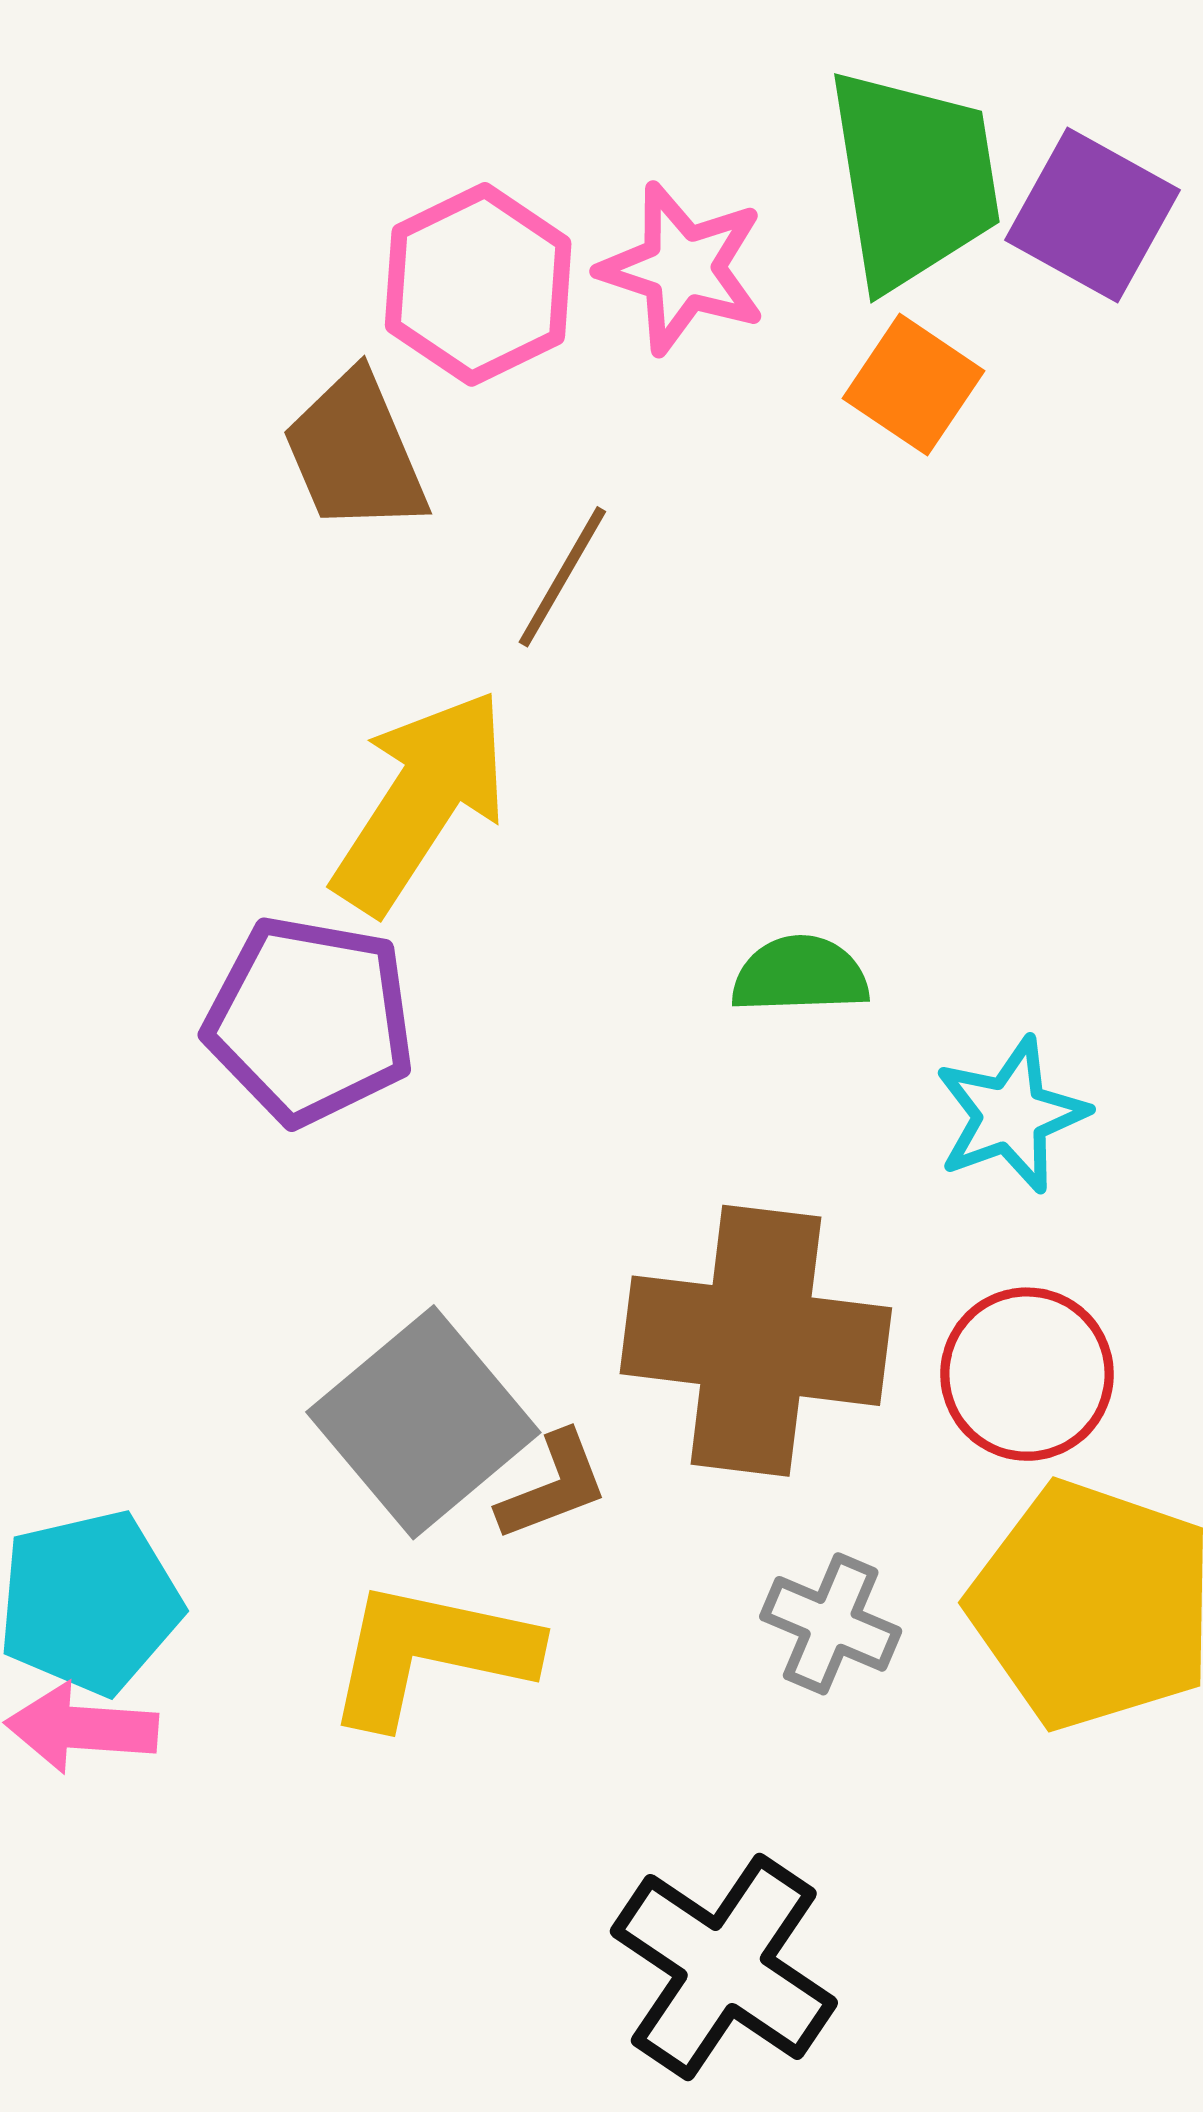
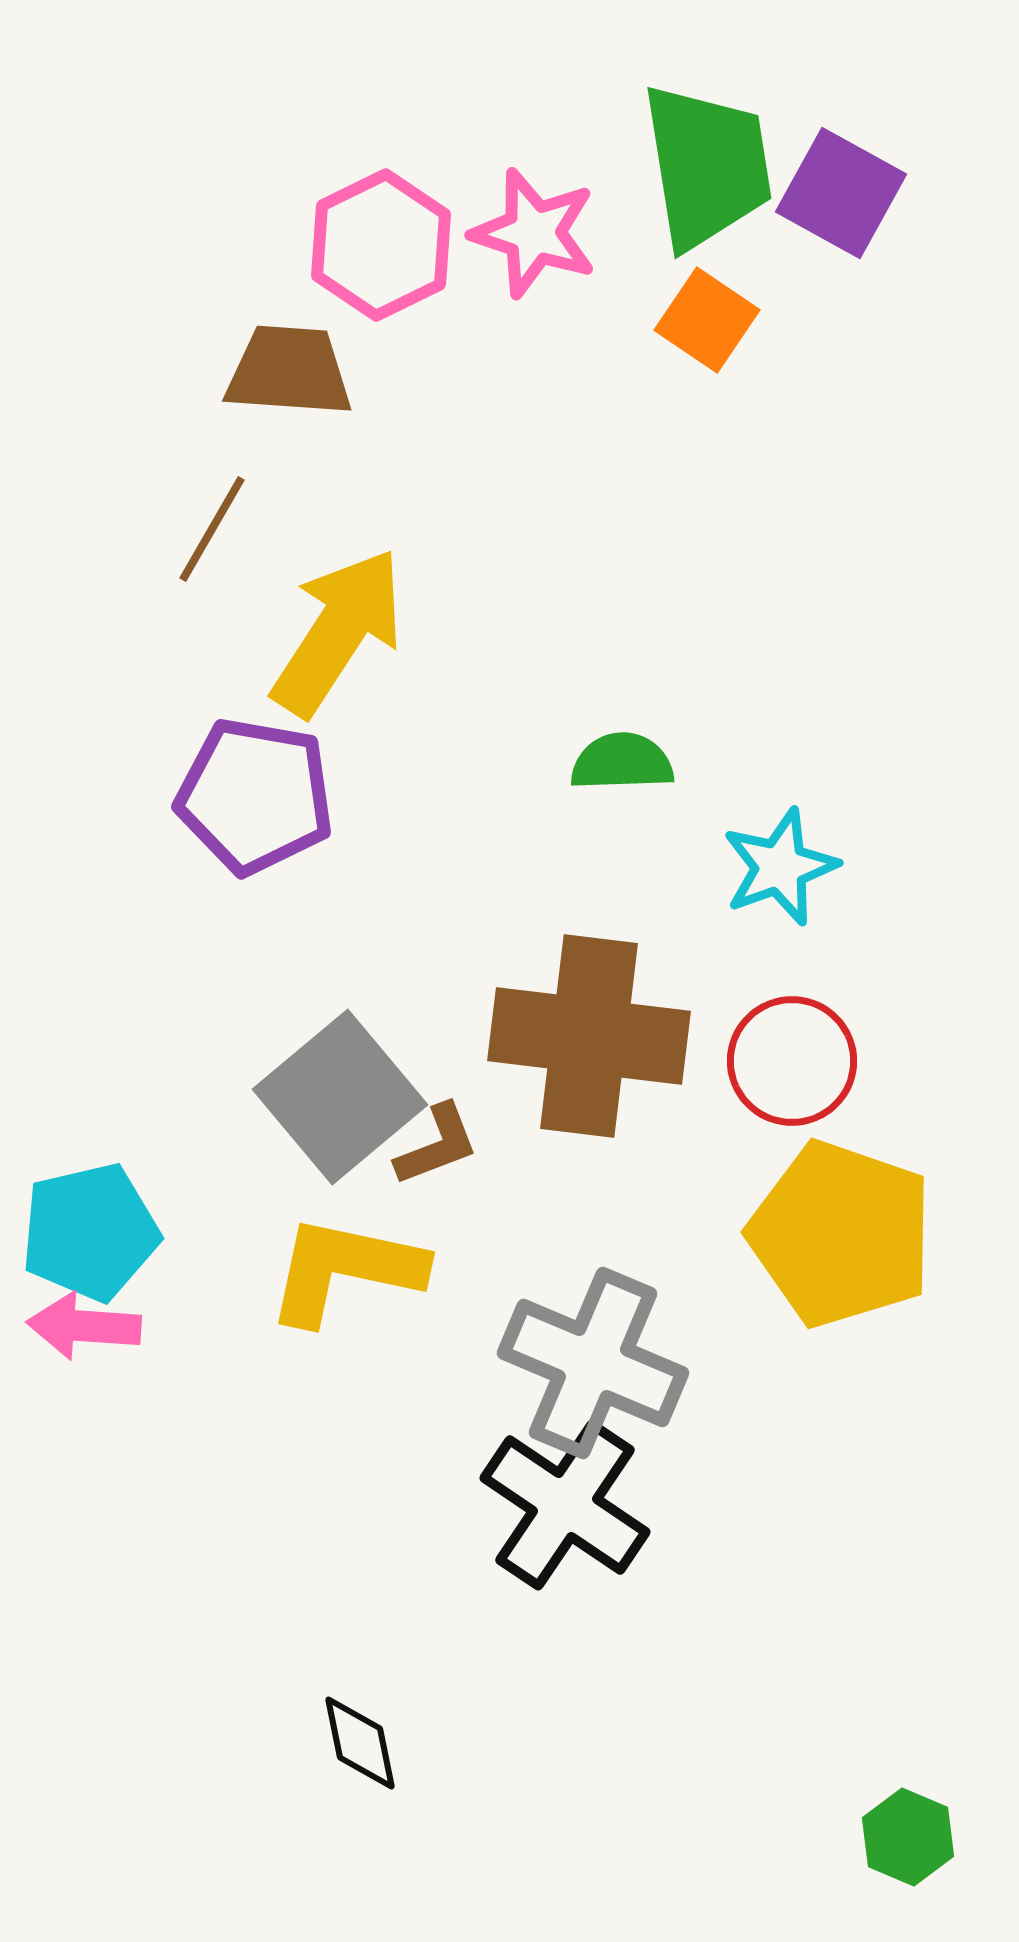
brown trapezoid: (355, 453) -> (289, 371), turned 117
brown line: (562, 577) -> (212, 529), moved
gray cross: (831, 1624) -> (593, 1363), moved, size x1.8

